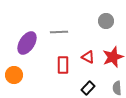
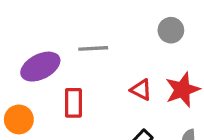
purple ellipse: (27, 43) -> (40, 67), turned 30
red rectangle: (63, 65) -> (73, 103), moved

